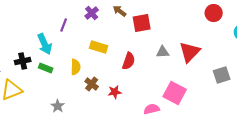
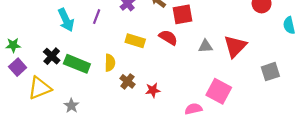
cyan arrow: (45, 44) -> (66, 20), moved
black cross: (23, 61) -> (52, 56), turned -35
red semicircle: (129, 61) -> (168, 37), moved, turned -78
green rectangle: (46, 68) -> (77, 64), size x1.6
gray star: (58, 106) -> (71, 106), moved

